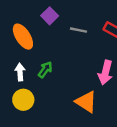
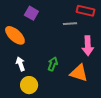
gray line: (78, 30) -> (70, 24), moved
green arrow: (45, 70) -> (53, 64), moved

